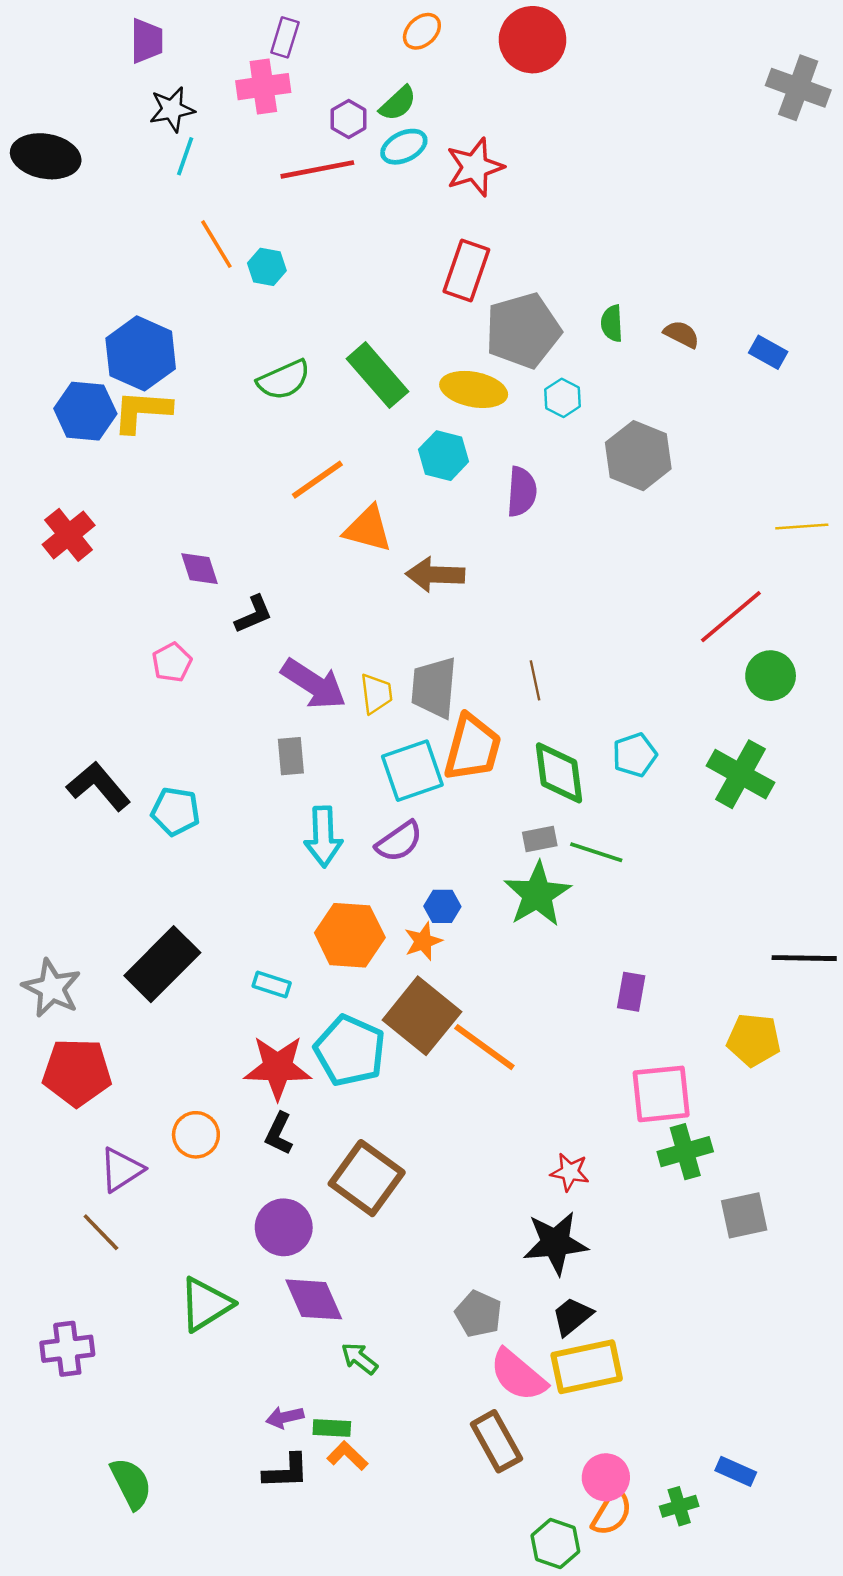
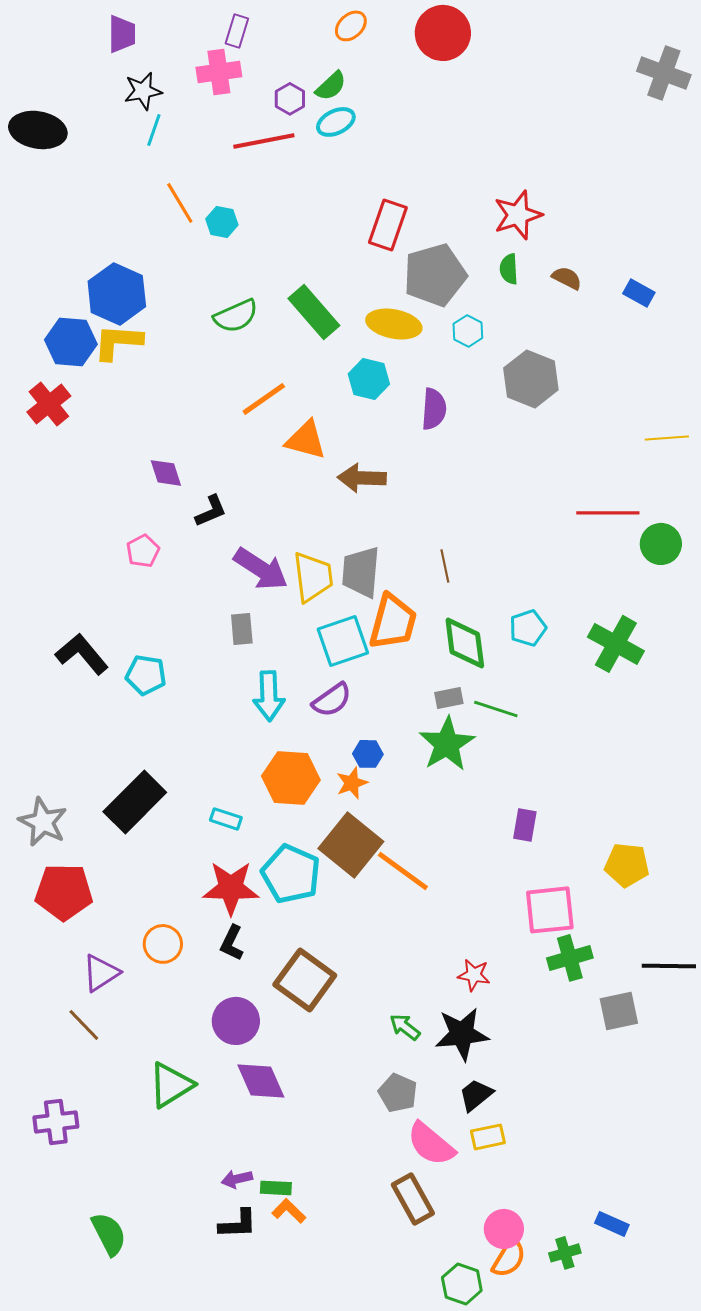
red star: (475, 167) -> (518, 215), moved
red cross: (69, 535) -> (49, 404), moved
red line: (731, 617) -> (608, 513), turned 40
green circle: (771, 676) -> (661, 544), moved
yellow trapezoid: (376, 694) -> (313, 577), size x1.5
black line: (804, 958) -> (669, 966), moved
green arrow: (359, 1358) -> (405, 1027), moved
yellow rectangle: (587, 1367) -> (488, 1137), size x0.6

